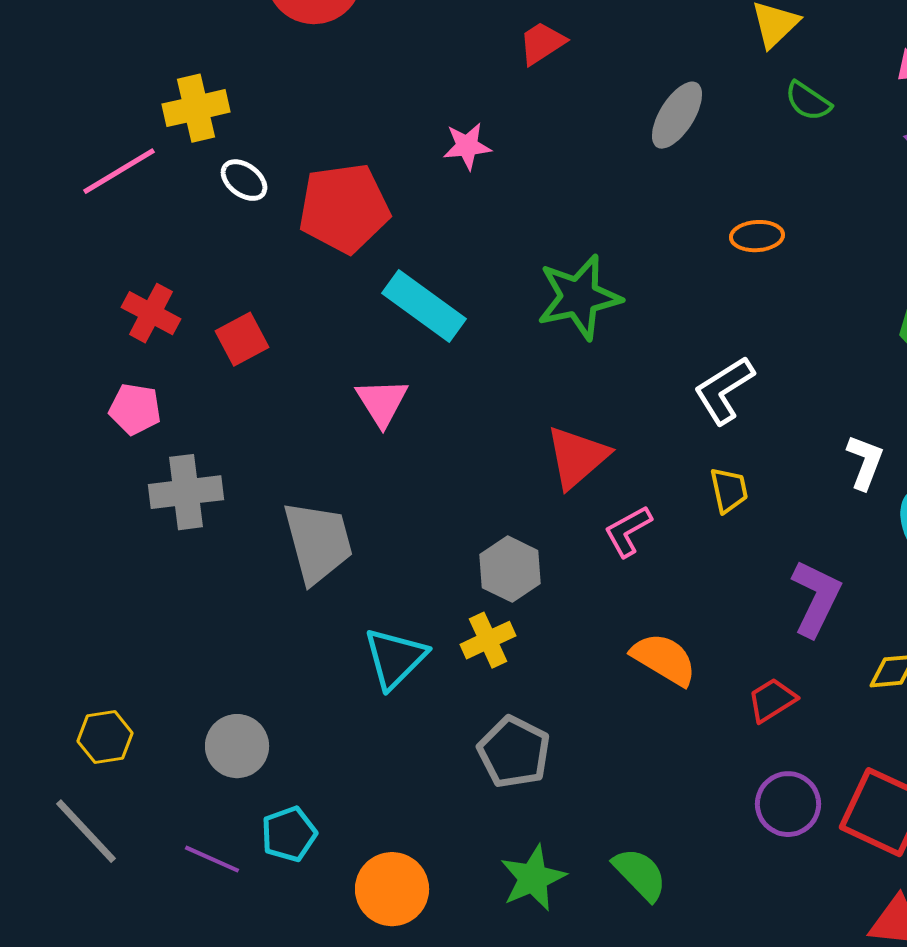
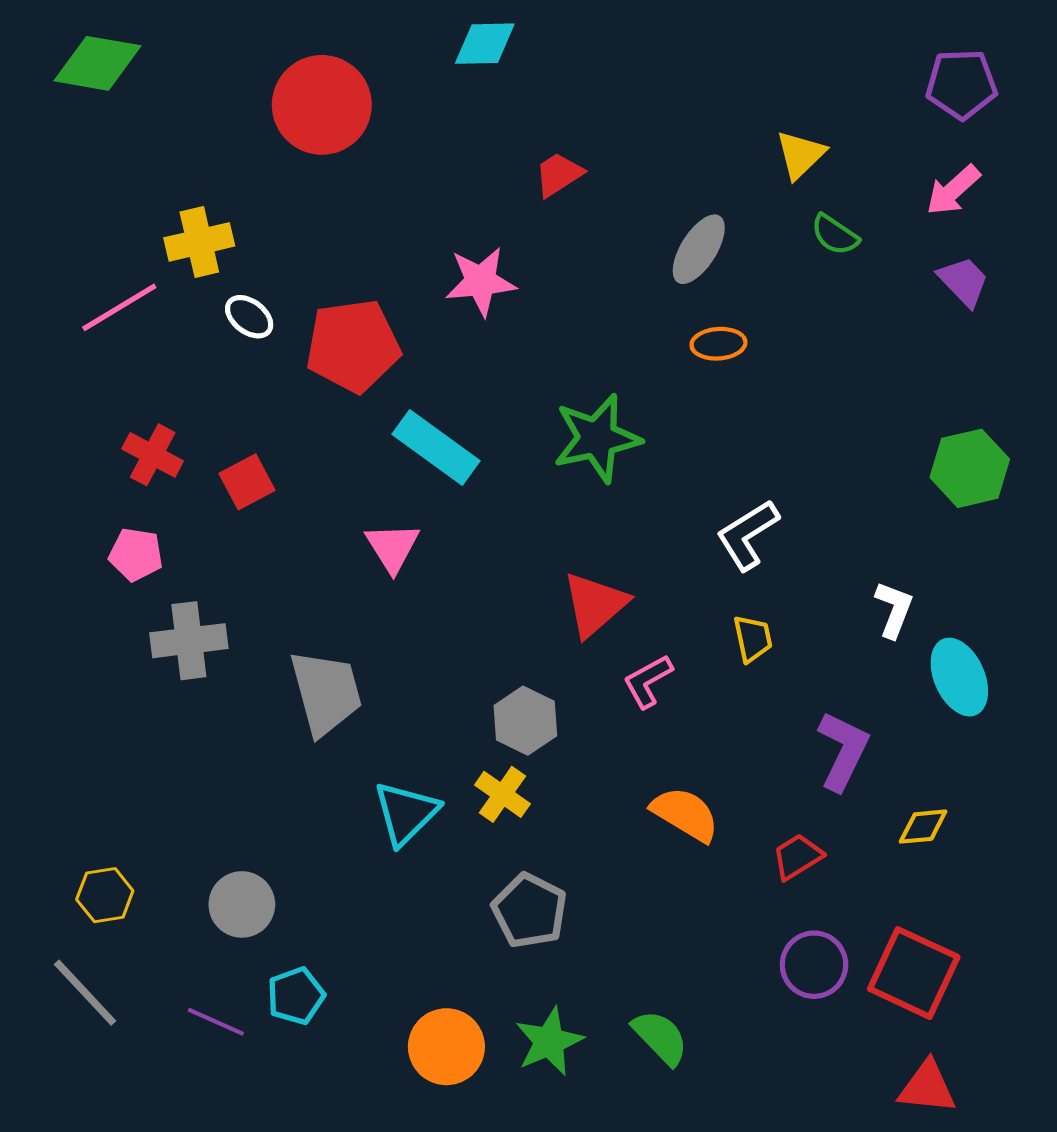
pink star: (467, 146) -> (481, 281), size x1.4
orange ellipse: (757, 236) -> (718, 344), moved
yellow cross: (488, 640) -> (502, 794), turned -30
orange circle: (392, 889) -> (446, 1047), moved

